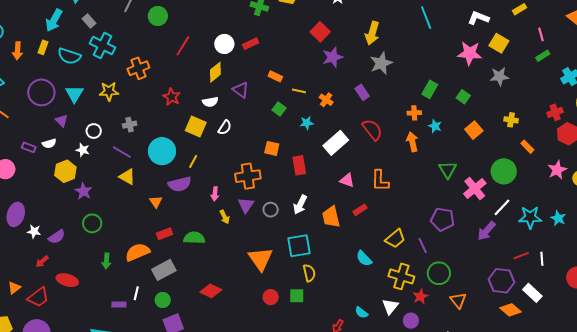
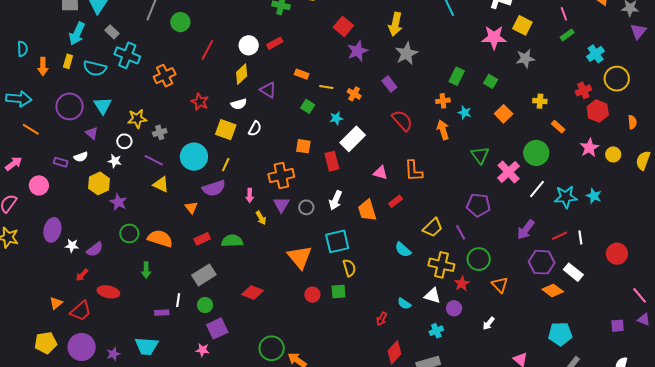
yellow star: (109, 91) -> (137, 119), moved
white rectangle: (336, 143) -> (353, 139), moved
purple arrow: (487, 231) -> (526, 230), moved
orange semicircle: (137, 252) -> (160, 239), moved, turned 45
white triangle: (390, 306) -> (432, 296), turned -48

